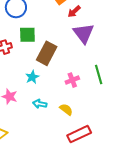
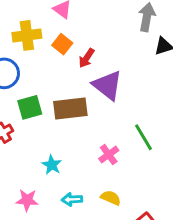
brown rectangle: (47, 53) -> (70, 108), moved, turned 70

